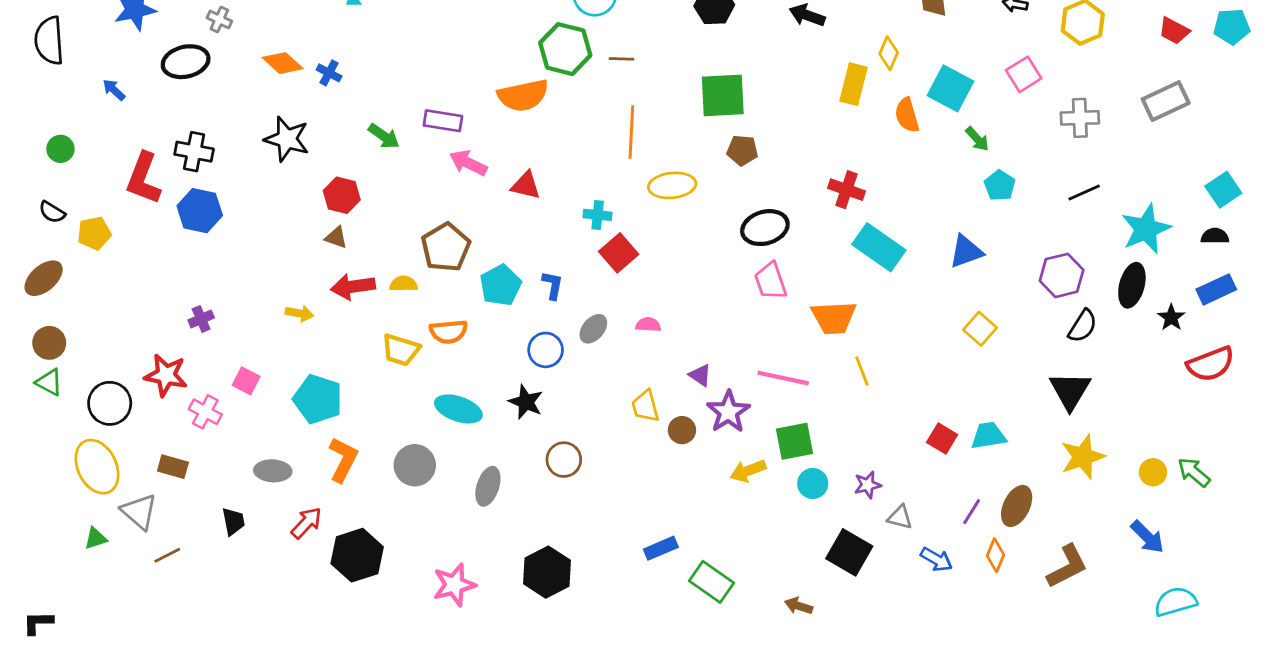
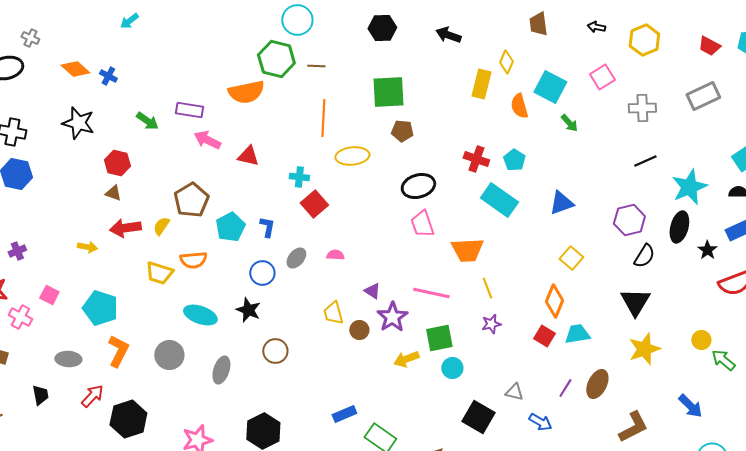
cyan pentagon: (1000, 185) -> (514, 160), moved
yellow semicircle: (404, 284) -> (161, 226), turned -54
yellow circle: (1153, 472) -> (701, 340), moved
purple star: (868, 485) -> (491, 324), moved
orange diamond: (996, 555) -> (554, 301), moved, size x1.4

